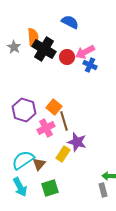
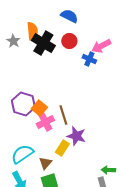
pink arrow: (85, 52) -> (101, 46), moved
red circle: (67, 57) -> (69, 41), moved
orange square: (54, 107) -> (39, 108), moved
brown triangle: (39, 164) -> (45, 163), moved

